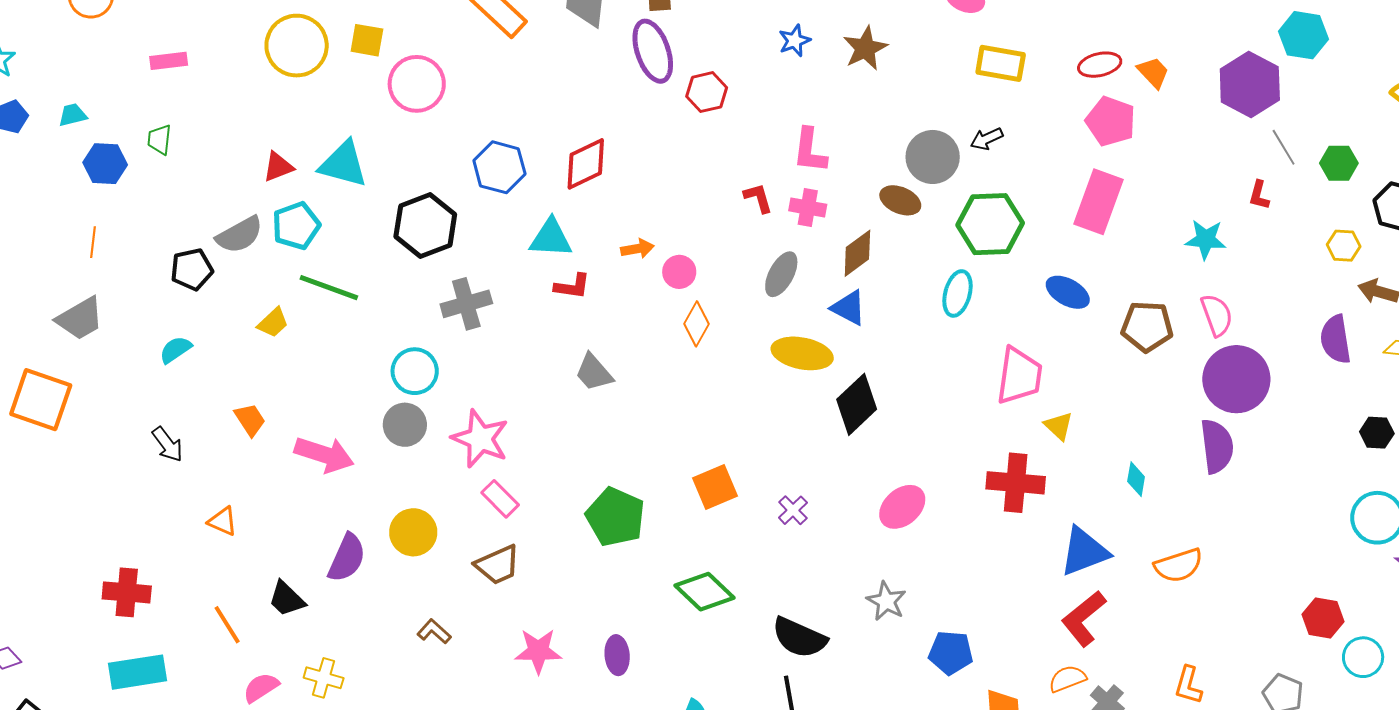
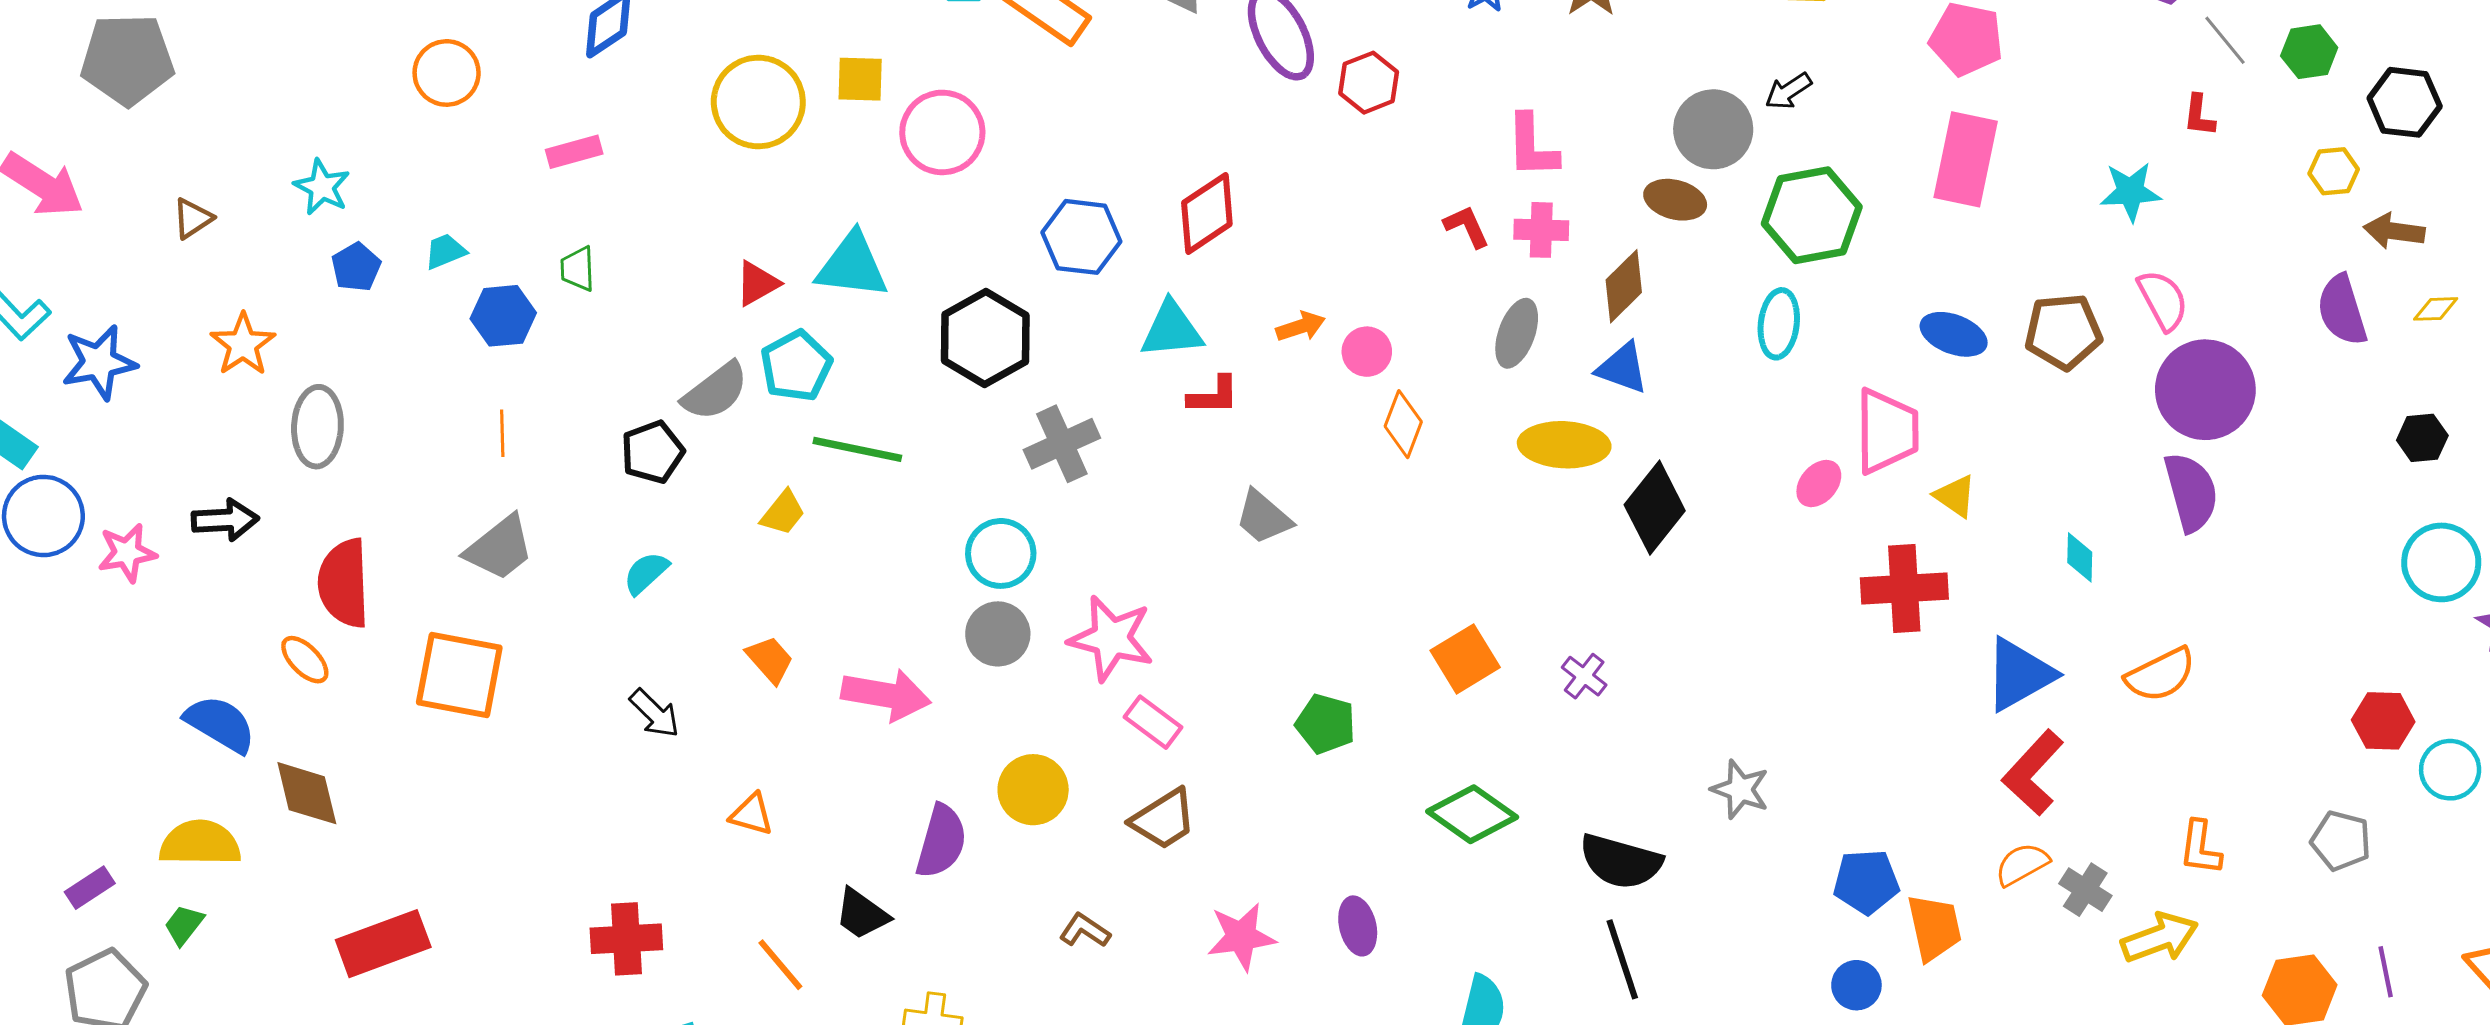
blue ellipse: (1068, 292) -> (1954, 334), moved
pink ellipse: (902, 507) -> (1819, 484), moved, size x0.7
green pentagon: (615, 517) -> (1326, 724), size x0.7
blue pentagon: (951, 653) -> (1866, 882), moved

